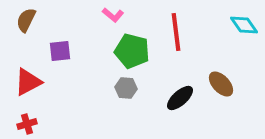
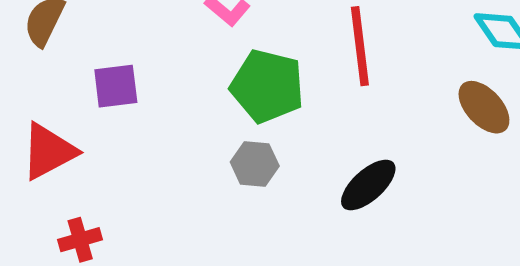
brown ellipse: (221, 84) -> (484, 107), moved
red cross: (27, 124) -> (80, 240), moved

